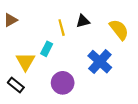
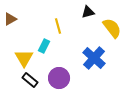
black triangle: (83, 21) -> (88, 12), moved
black rectangle: (16, 85) -> (30, 80), moved

